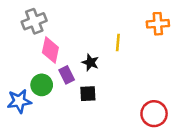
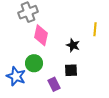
purple rectangle: (67, 75) -> (54, 84), moved
blue star: (19, 101) -> (16, 76), turned 30

